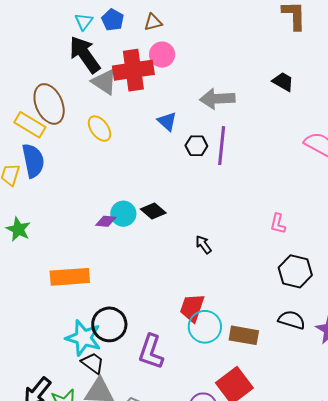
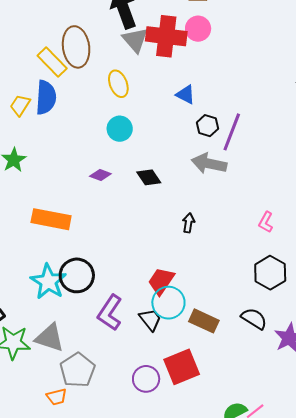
gray arrow: (217, 99) -> (209, 164), moved
blue triangle: (167, 121) -> (186, 94), turned -30
cyan circle: (123, 214) -> (120, 129), moved
black arrow: (203, 245) -> (188, 223), turned 30
black trapezoid: (93, 363) -> (150, 320), moved

